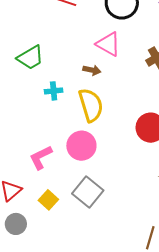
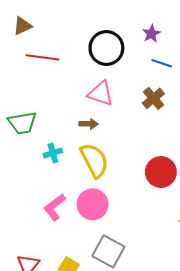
green trapezoid: (30, 58) -> (22, 123), turned 32
pink L-shape: (41, 157) -> (55, 207), moved

